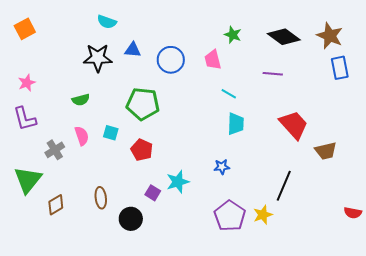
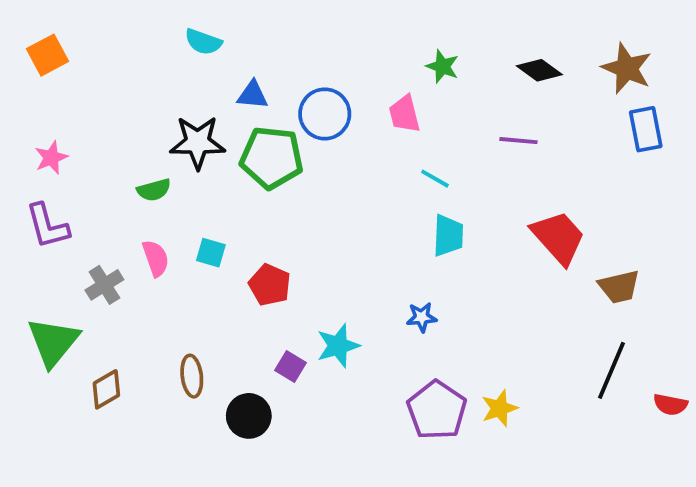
black diamond: (284, 37) -> (539, 70), size x0.7
black star: (98, 58) -> (198, 142), moved
green pentagon: (143, 104) -> (272, 158), moved
black line: (284, 186) -> (612, 370), moved

